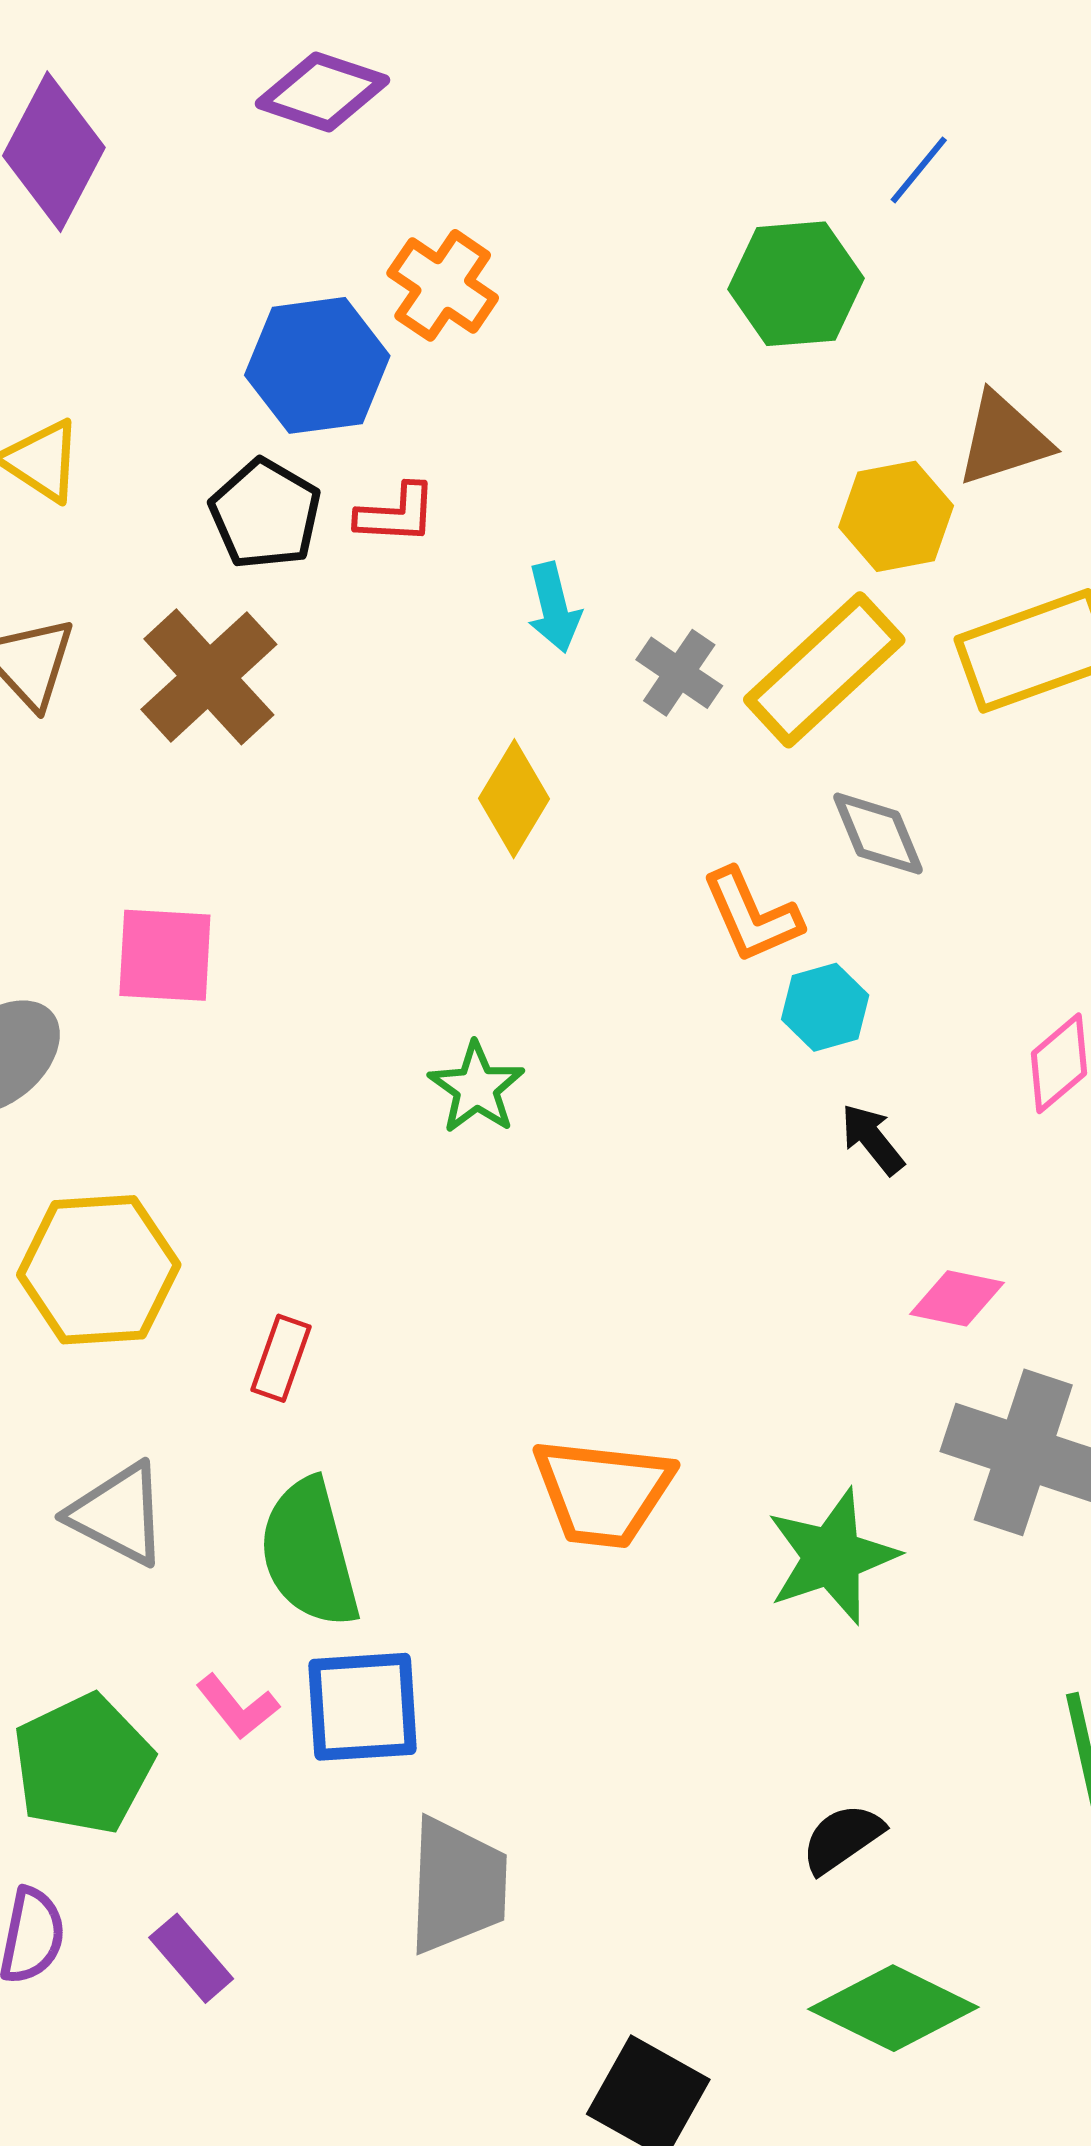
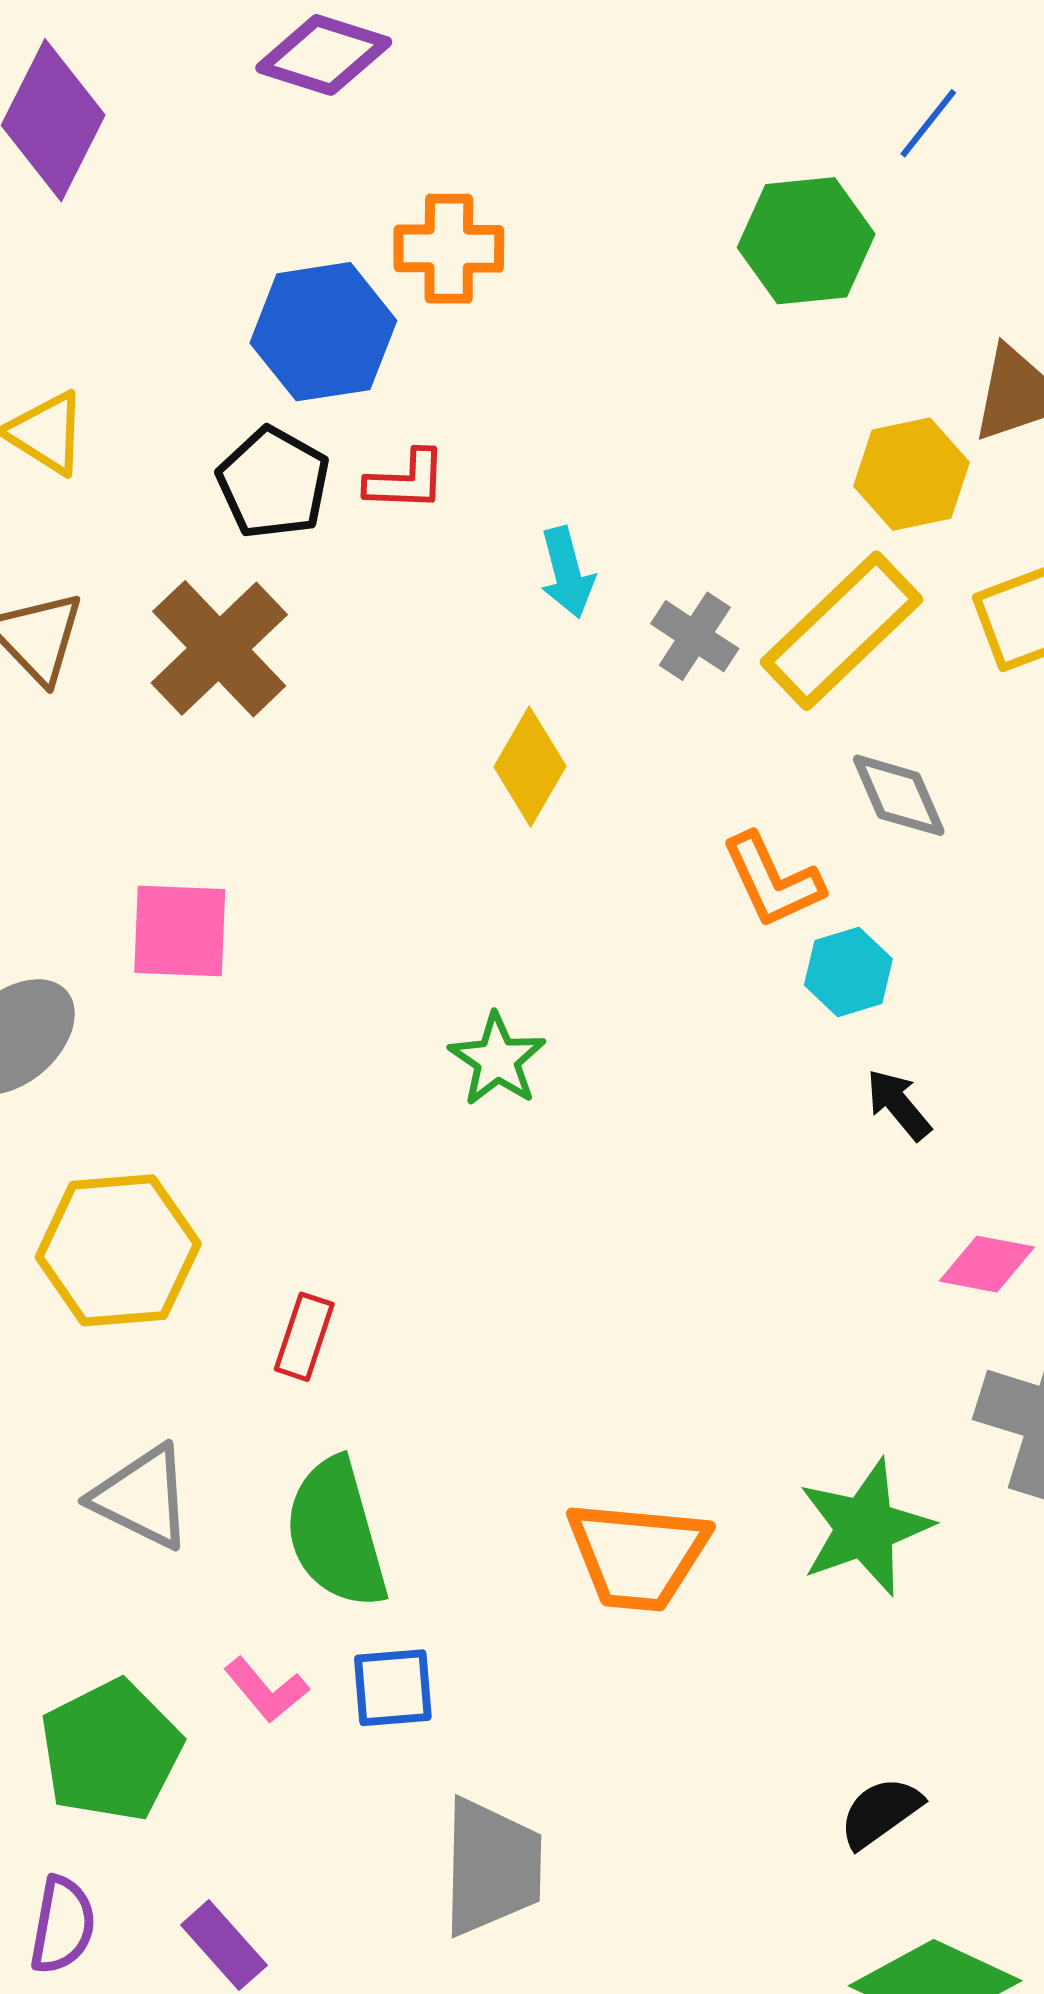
orange cross: (443, 285) -> (449, 249), turned -33
orange trapezoid: (603, 1492) -> (638, 1555), moved
blue square: (363, 1707) -> (393, 1688), size x0.7

